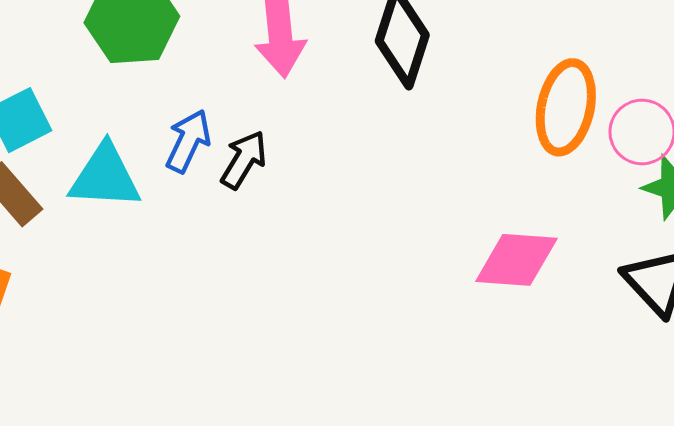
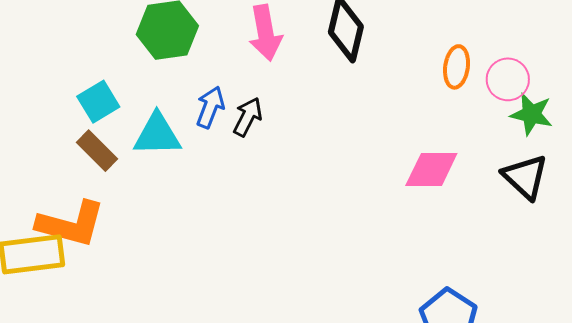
orange ellipse: (566, 107) -> (457, 67), size x0.7

